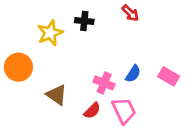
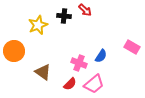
red arrow: (130, 13) -> (85, 10), moved
pink rectangle: (169, 76) -> (132, 47), moved
pink trapezoid: (124, 111) -> (94, 84), turned 75

